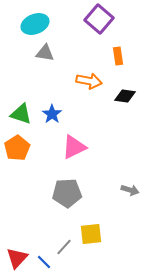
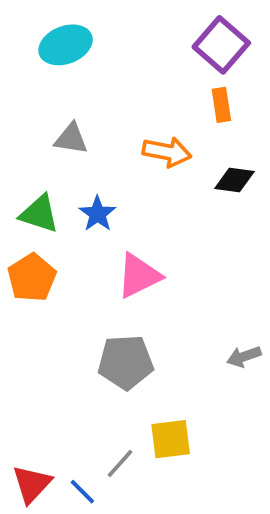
purple square: (99, 19) -> (221, 45), moved
gray triangle: (45, 53) -> (71, 139), moved
gray arrow: (130, 190) -> (244, 356), turned 144

